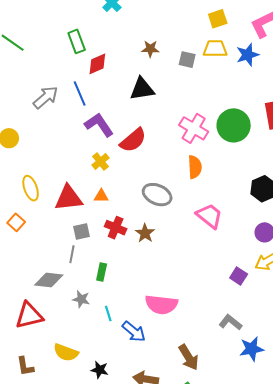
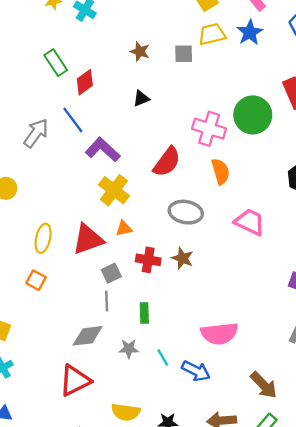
brown star: (150, 49) -> (140, 51), turned 30
black triangle: (142, 89) -> (141, 98), size x0.6
red semicircle: (133, 140) -> (167, 162), moved
yellow cross: (100, 162) -> (114, 190), size x1.5
yellow ellipse: (31, 188) -> (43, 238), turned 45

